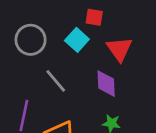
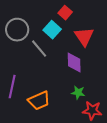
red square: (94, 17) -> (65, 13), turned 32
gray line: (56, 81) -> (39, 49), moved

